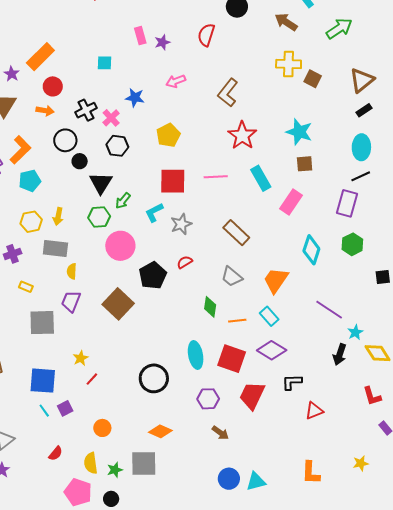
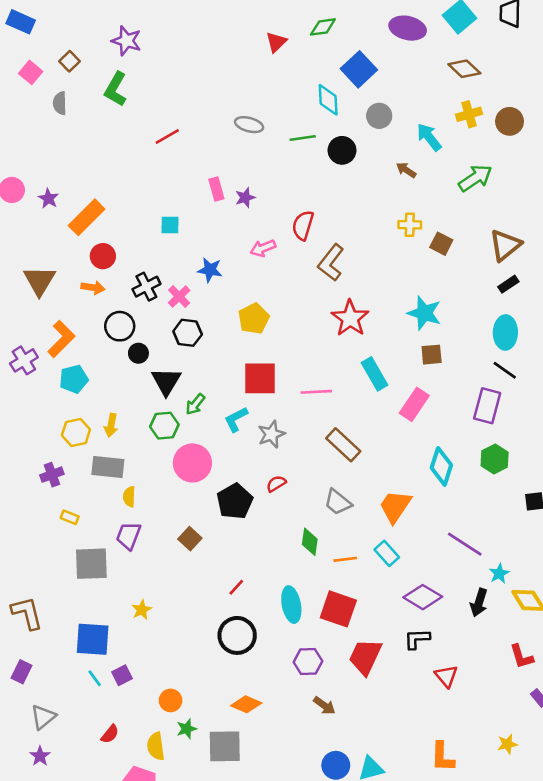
brown arrow: (286, 22) -> (406, 170), size x0.7
red semicircle: (206, 35) -> (303, 225), moved
yellow cross: (289, 64) -> (410, 225), size x0.7
purple star: (12, 74) -> (48, 198), moved
black line: (361, 176) -> (505, 370), turned 60
pink line: (216, 177) -> (316, 392), moved
brown square: (118, 304) -> (190, 539), size x0.6
purple diamond: (272, 350) -> (423, 597), moved
red line: (92, 379) -> (236, 587), moved
red triangle: (314, 411) -> (446, 676), turned -48
green star: (115, 470) -> (187, 729), moved

